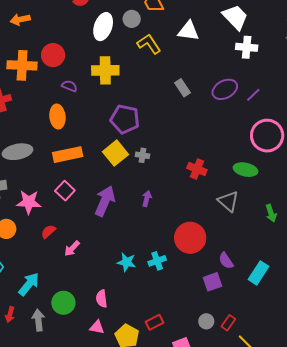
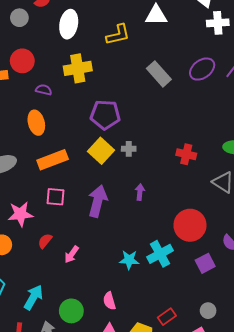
gray circle: (132, 19) -> (19, 18), moved
yellow L-shape: (149, 44) -> (118, 35), turned 120
gray rectangle: (183, 88) -> (159, 74), size x1.4
pink square: (65, 191) -> (55, 197), turned -30
cyan cross: (157, 261) -> (160, 254), size x1.4
purple square: (213, 282) -> (205, 263), moved
gray circle: (206, 321) -> (208, 311), moved

